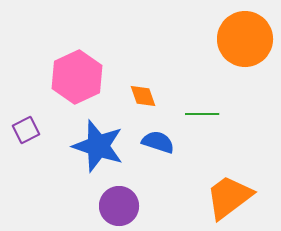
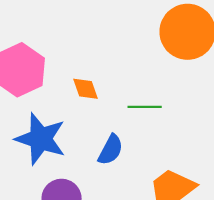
blue semicircle: (158, 142) -> (111, 150), moved, turned 100

